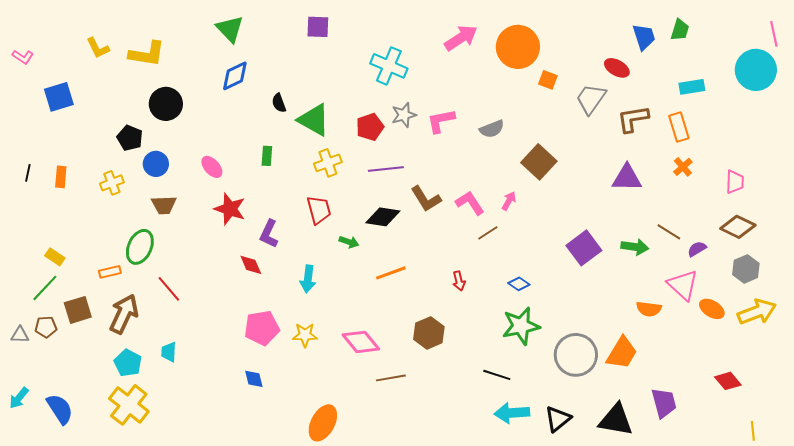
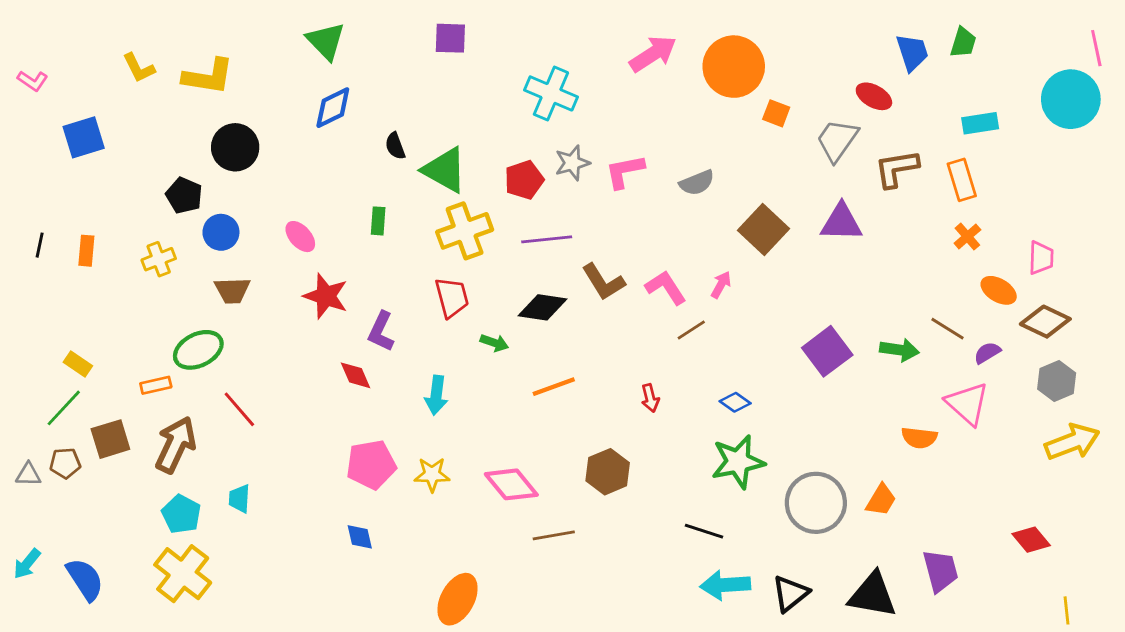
yellow cross: (328, 163) -> (465, 231), size x1.4
purple triangle: (627, 178) -> (841, 222), moved
green ellipse: (140, 247) -> (198, 350), turned 40
orange ellipse: (712, 309) -> (999, 290), moved
orange trapezoid: (622, 353) -> (881, 500), size x0.7

